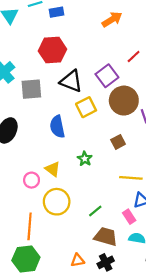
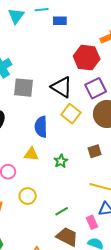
red hexagon: (52, 50) -> (87, 58), moved
yellow square: (86, 107) -> (71, 114), turned -36
yellow triangle: (53, 169) -> (31, 154), moved, turned -42
yellow circle: (57, 202) -> (28, 196), size x0.7

